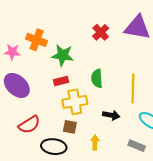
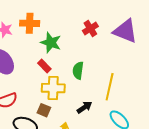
orange cross: (37, 40) -> (30, 23), turned -30
red rectangle: (61, 81) -> (44, 66), turned 48
black arrow: (111, 115) -> (84, 107), turned -56

